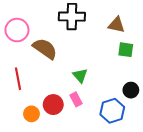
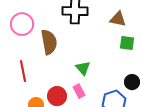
brown semicircle: (45, 49) -> (49, 42), turned 45

